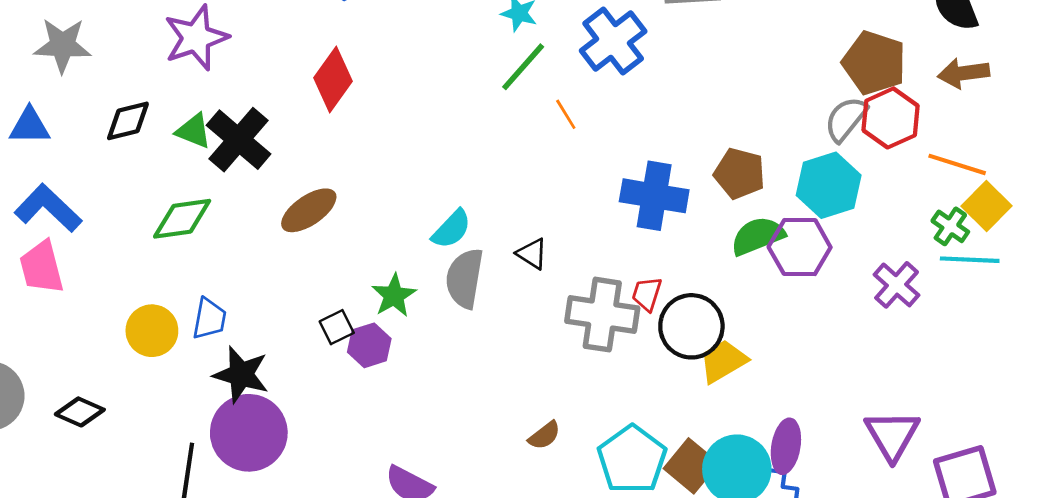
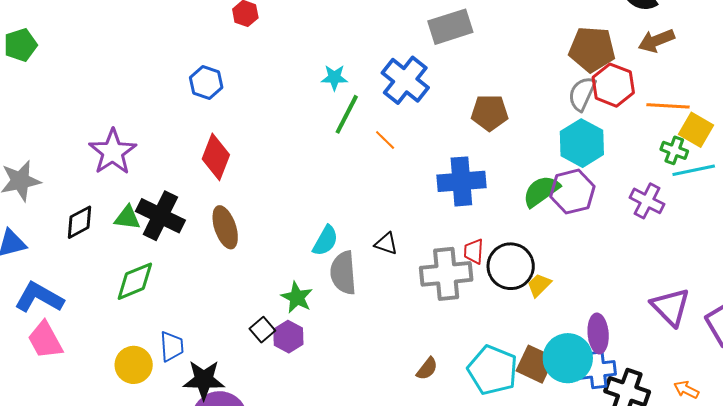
brown pentagon: (739, 173) -> (490, 113), moved
brown ellipse: (309, 210) -> (225, 227), moved, turned -60
yellow trapezoid: (723, 361) -> (539, 285), size x0.7

